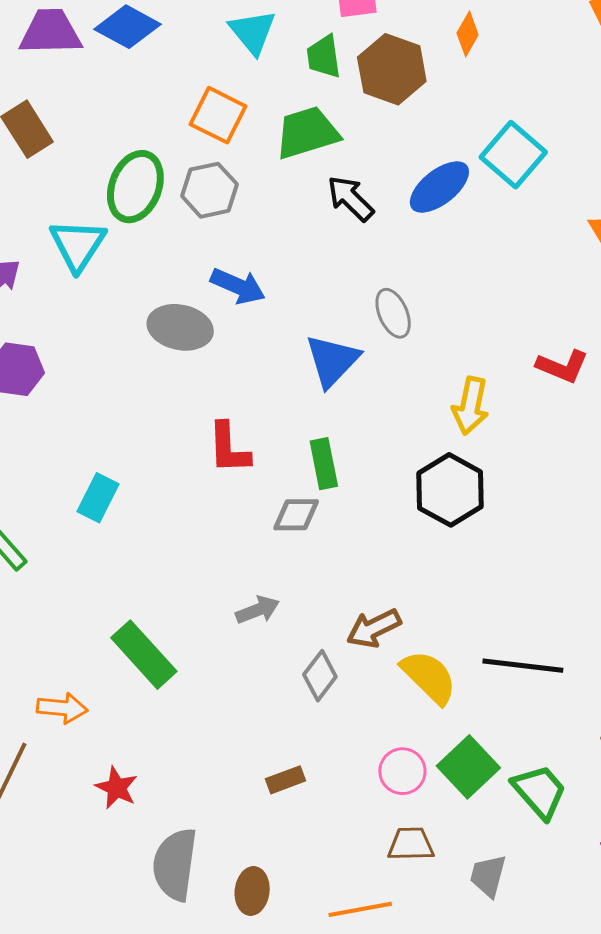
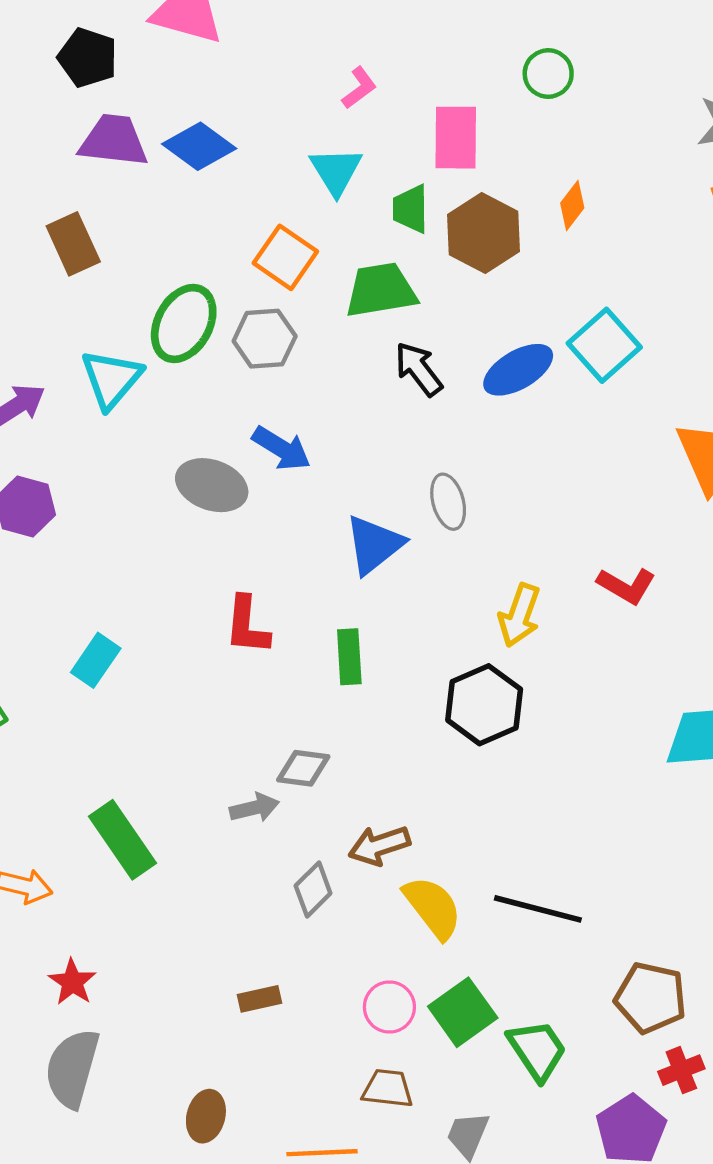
gray diamond: (296, 515) -> (303, 768), moved
gray semicircle: (175, 864) -> (72, 1068), moved

